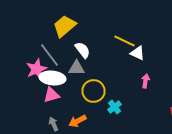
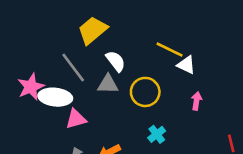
pink star: (36, 69) -> (31, 87), moved
white ellipse: (52, 78) -> (55, 97), moved
yellow circle: (94, 91) -> (145, 92), moved

